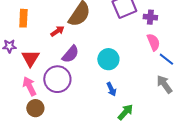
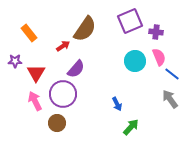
orange rectangle: (23, 18) -> (29, 33), turned -42
cyan circle: (108, 59) -> (135, 61), moved
brown circle: (35, 108) -> (57, 123), moved

